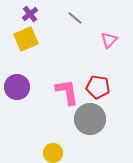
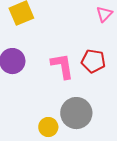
gray circle: (90, 119) -> (76, 113), moved

